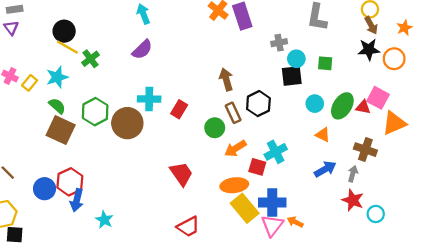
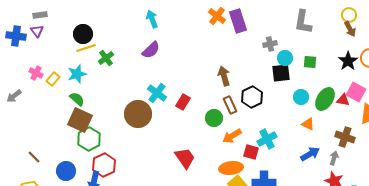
yellow line: (68, 47) -> (86, 48), turned -48
black star: (369, 50) -> (348, 61), moved, turned -30
cyan cross: (149, 99) -> (157, 93), turned 36
green hexagon: (95, 112) -> (89, 139), moved
red hexagon: (70, 182) -> (104, 165), moved

